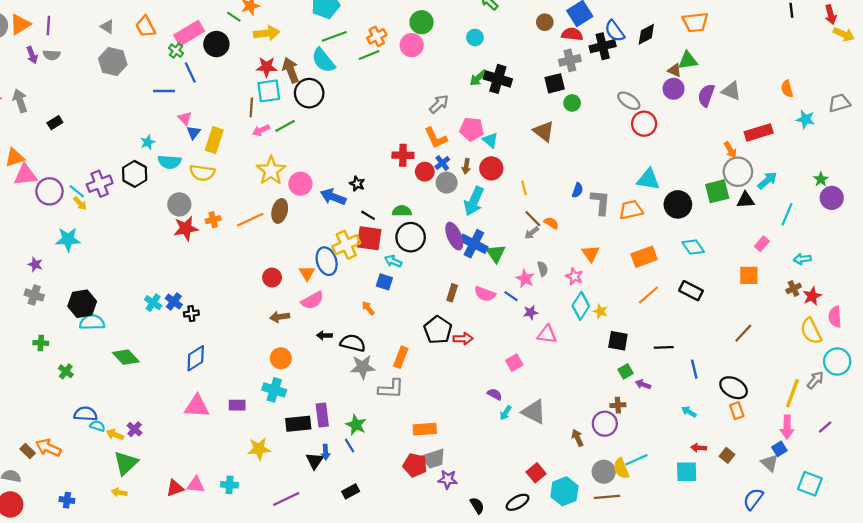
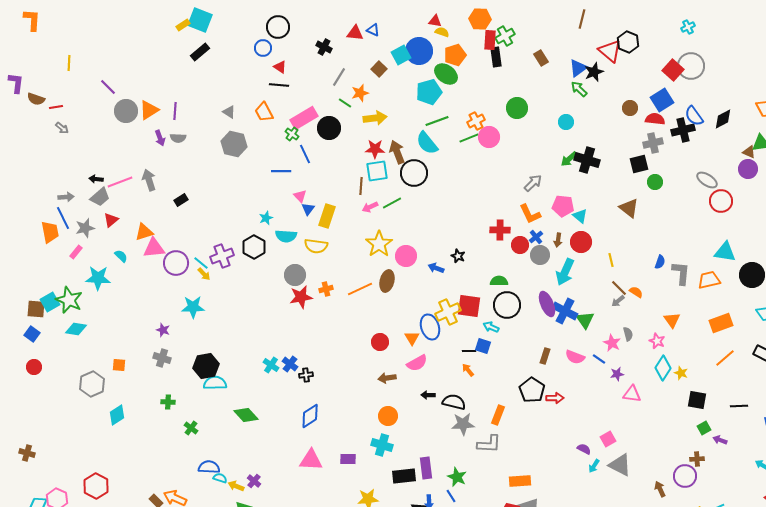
pink circle: (412, 45) -> (489, 137), moved
blue arrow: (333, 197) -> (436, 268), size x0.7
black line: (368, 215) -> (469, 351), moved, turned -32
pink square: (514, 363) -> (608, 439), moved

